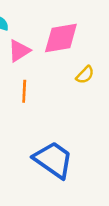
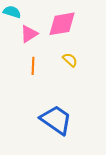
yellow semicircle: (85, 75) -> (70, 60), moved, turned -91

